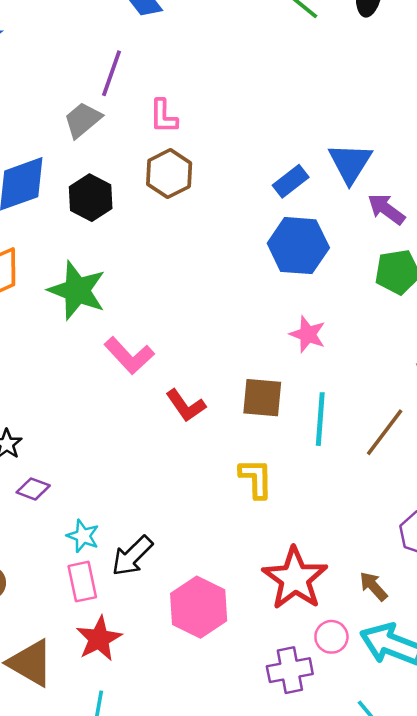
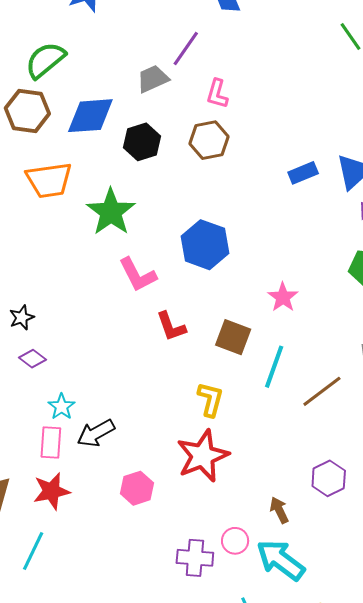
blue hexagon: (298, 246) -> (205, 245), moved
red star: (295, 578) -> (203, 456), moved
pink hexagon: (199, 607) -> (137, 488), size x0.7

